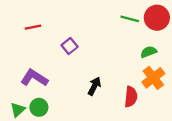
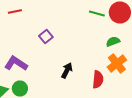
red line: (33, 27) -> (15, 12), moved

